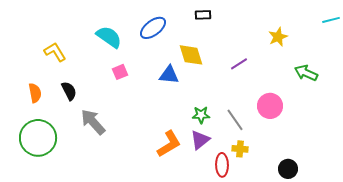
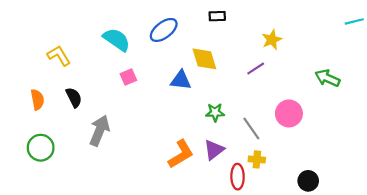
yellow star: (278, 37) -> (272, 40), moved
green star: (201, 115) -> (215, 112), moved
gray arrow: (93, 122) -> (99, 131), turned 64
green circle: (38, 138) -> (41, 148), size x0.7

